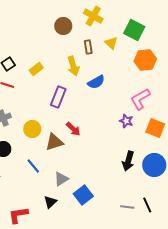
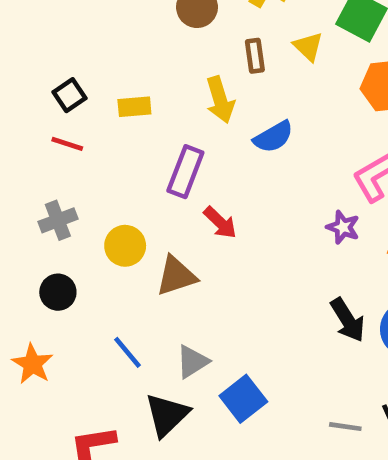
yellow rectangle: (36, 69) -> (134, 107), turned 32
red arrow: (73, 129) -> (220, 223), moved
black arrow: (128, 161) -> (348, 320), turned -48
blue line: (33, 166) -> (127, 352), moved
black triangle: (50, 202) -> (167, 415), size x1.5

